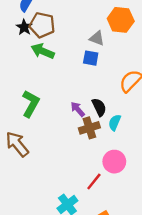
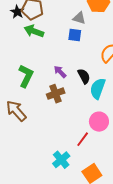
purple arrow: (78, 109) -> (60, 72), moved
cyan semicircle: (115, 122) -> (98, 88), size x1.5
brown cross: (89, 128) -> (56, 94), moved

